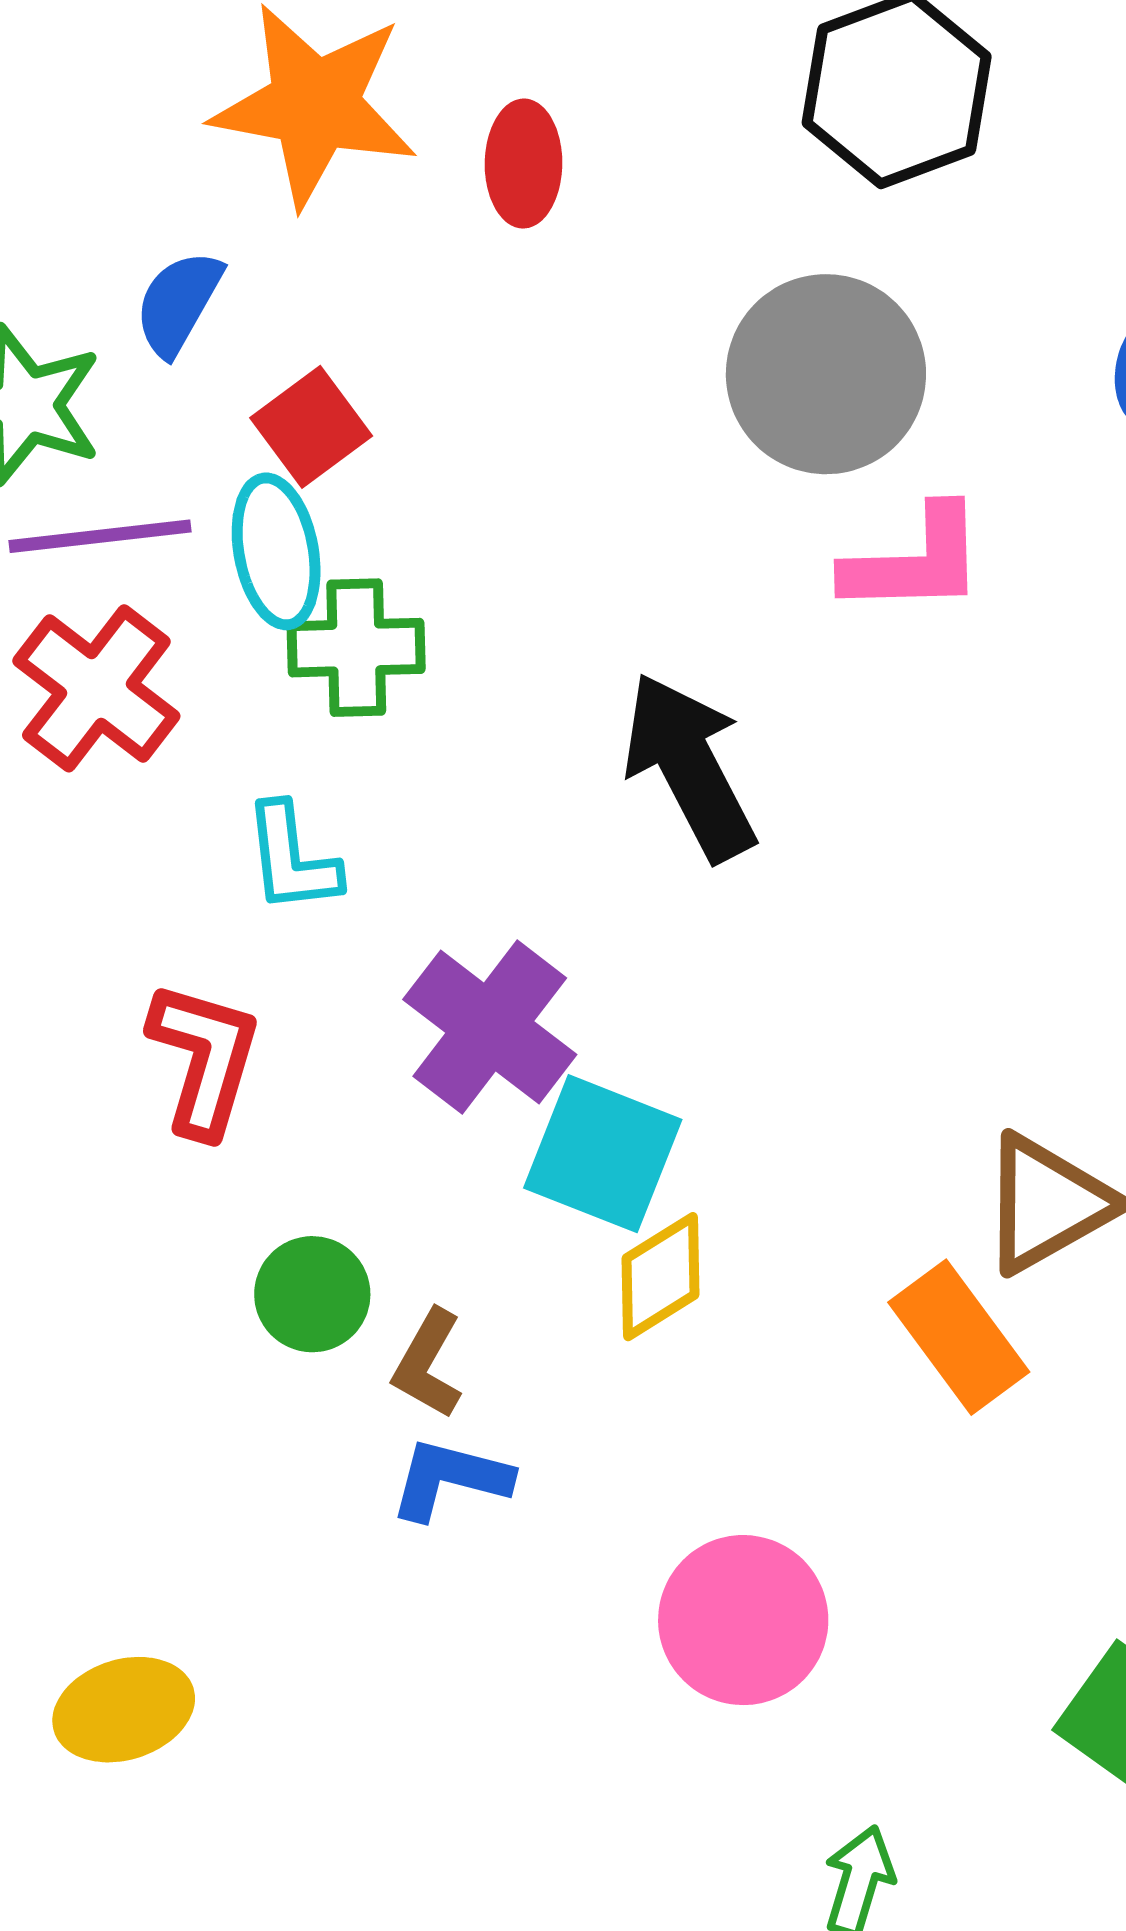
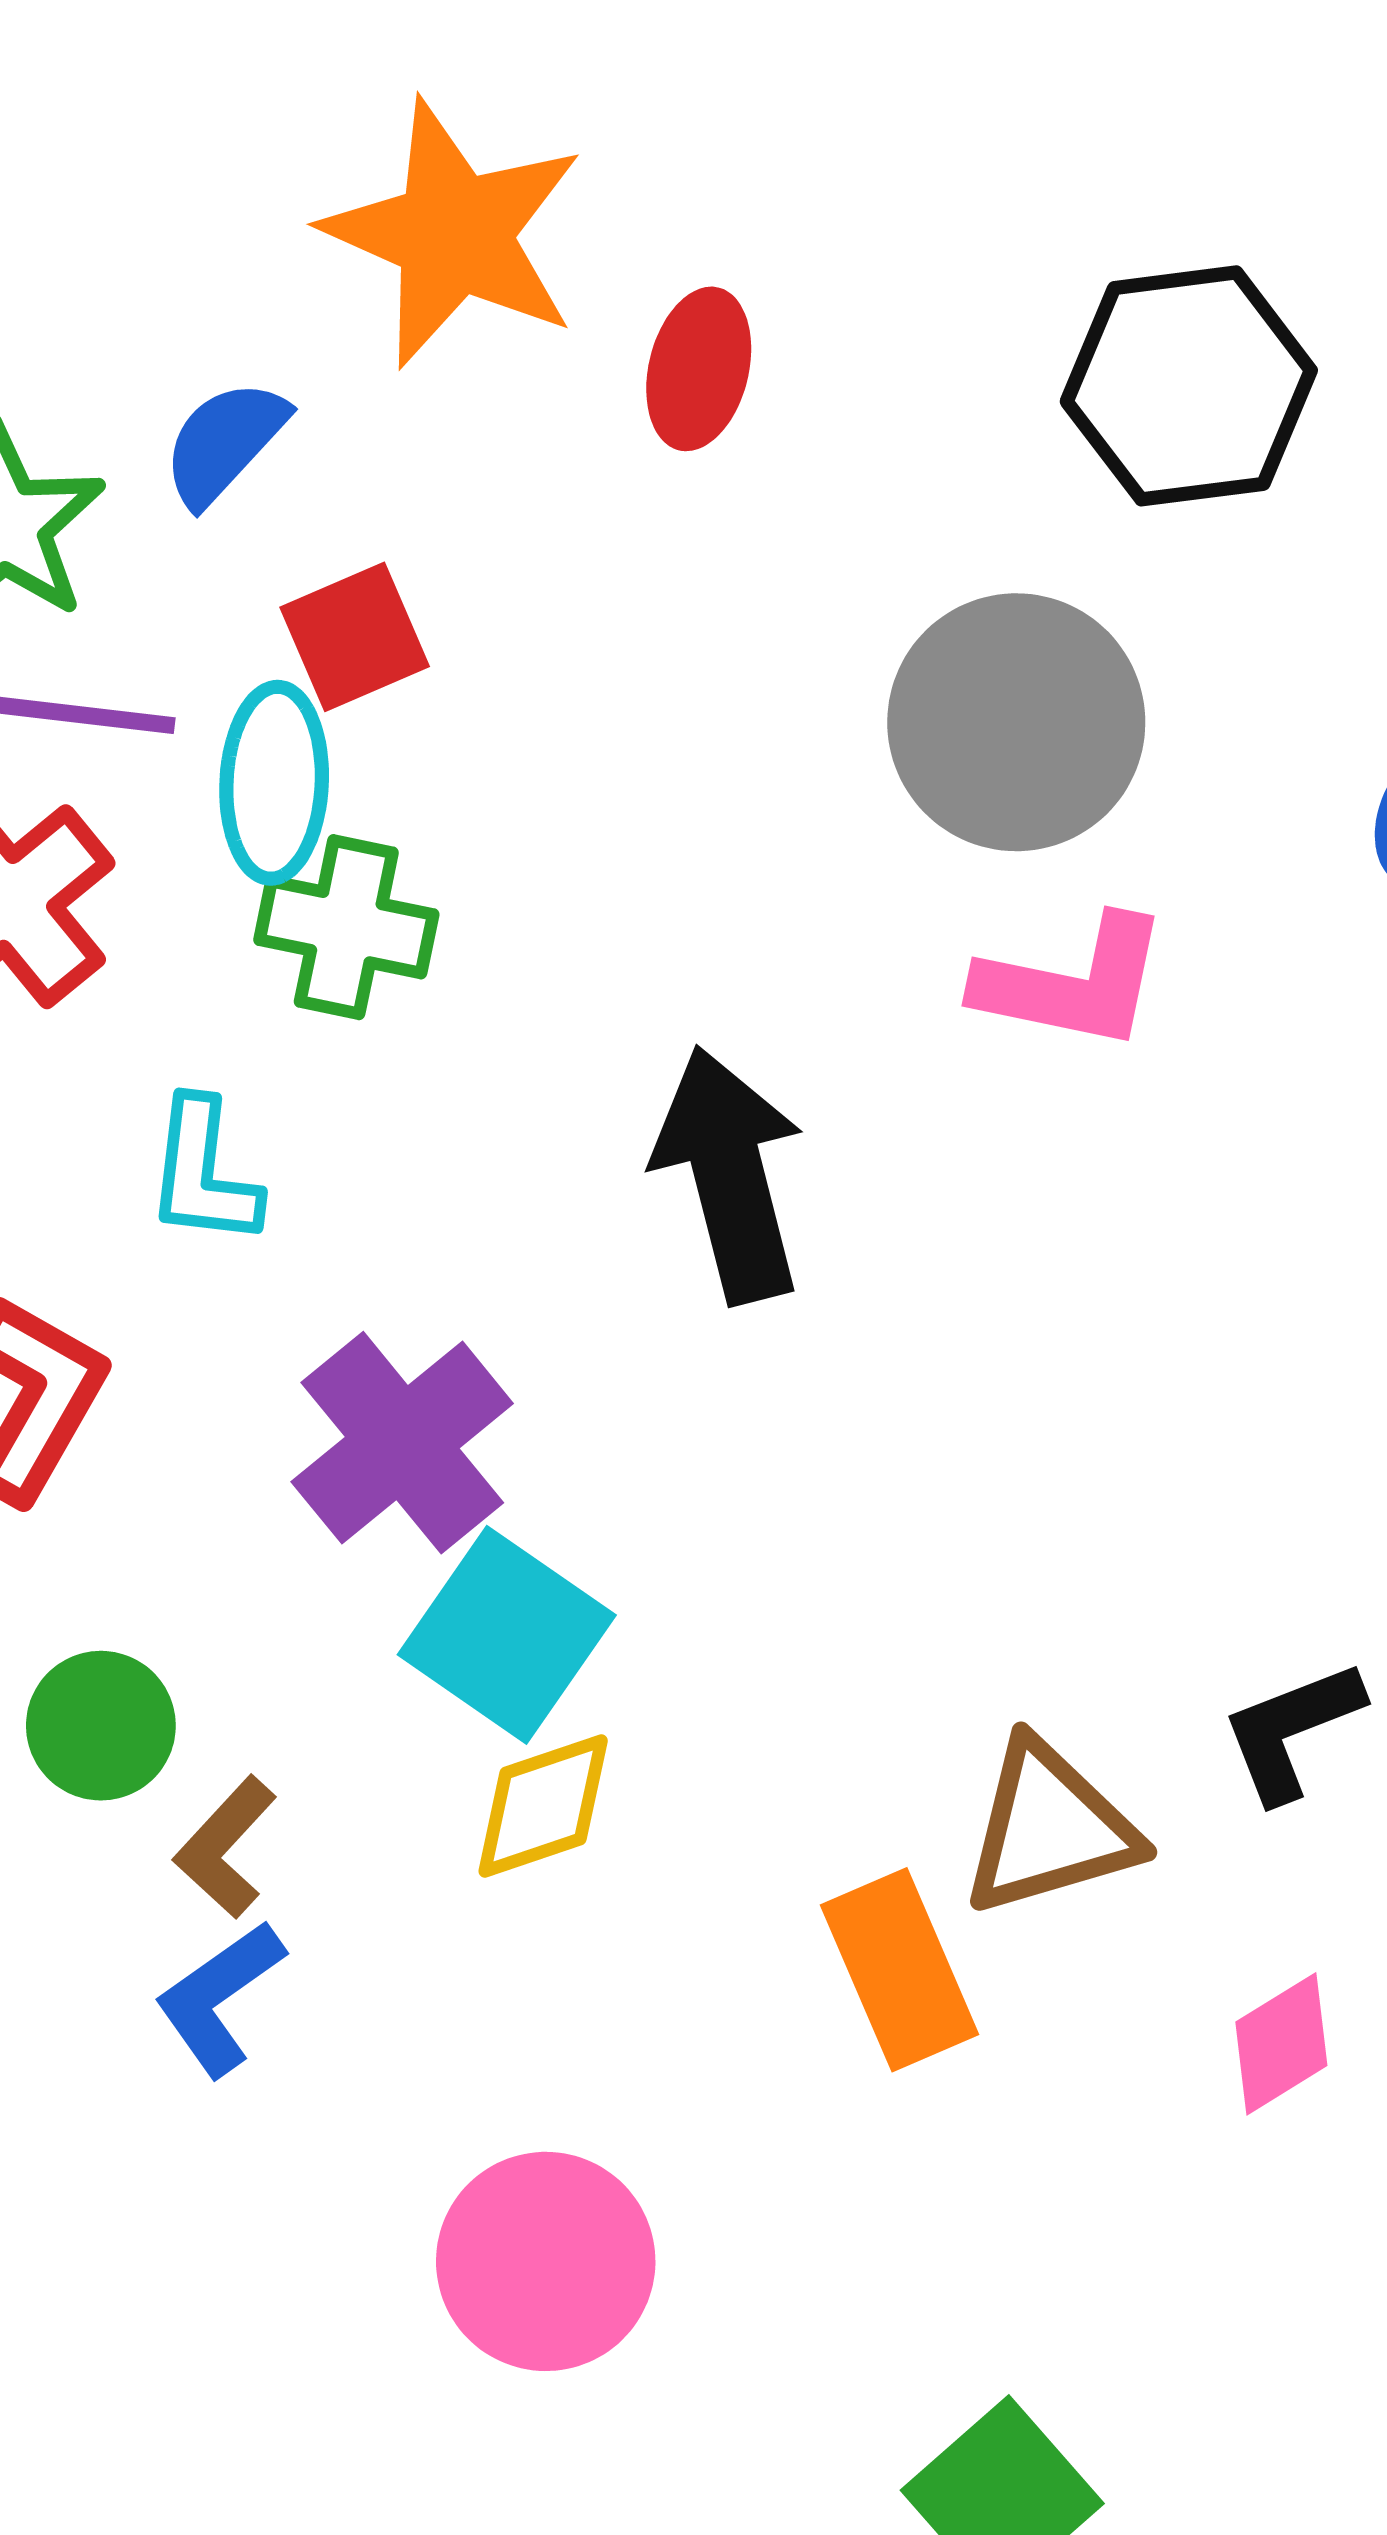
blue L-shape: (450, 1479) -> (219, 1998), turned -63

